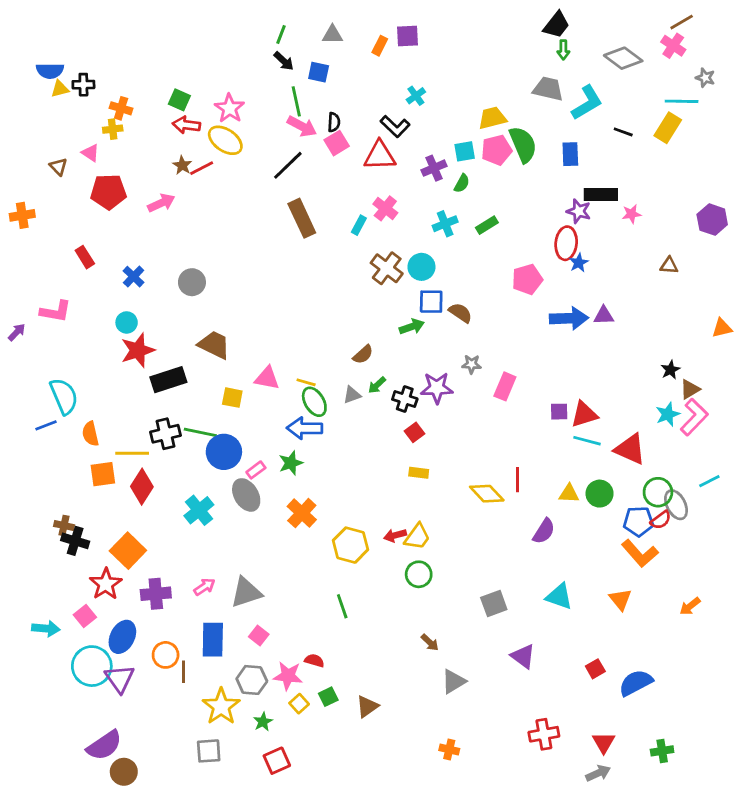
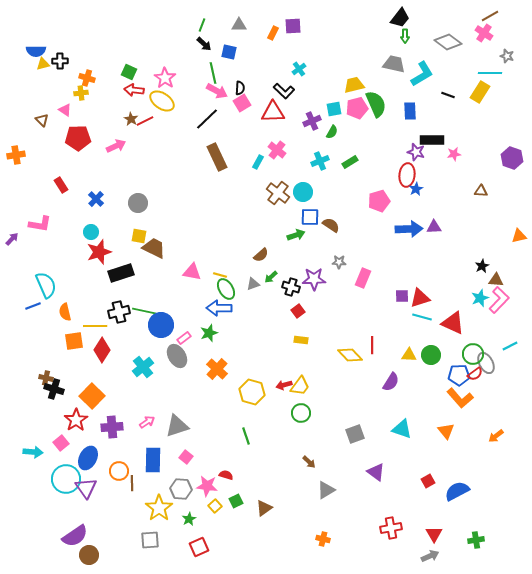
brown triangle: (690, 389) -> (496, 280), turned 35
yellow square: (232, 398) -> (139, 236), moved

